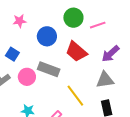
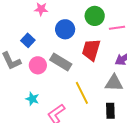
red trapezoid: (76, 52) -> (91, 50), turned 55

